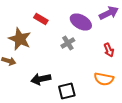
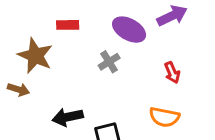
red rectangle: (41, 19) -> (68, 25), turned -32

